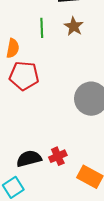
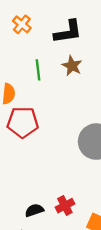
black semicircle: (29, 159) -> (34, 210), size x0.7

